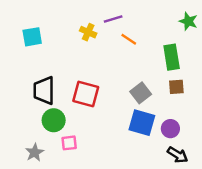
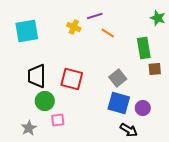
cyan square: (32, 37) -> (27, 31), size x1.4
brown square: (176, 87) -> (155, 69), moved
black arrow: (178, 155) -> (129, 130), moved

